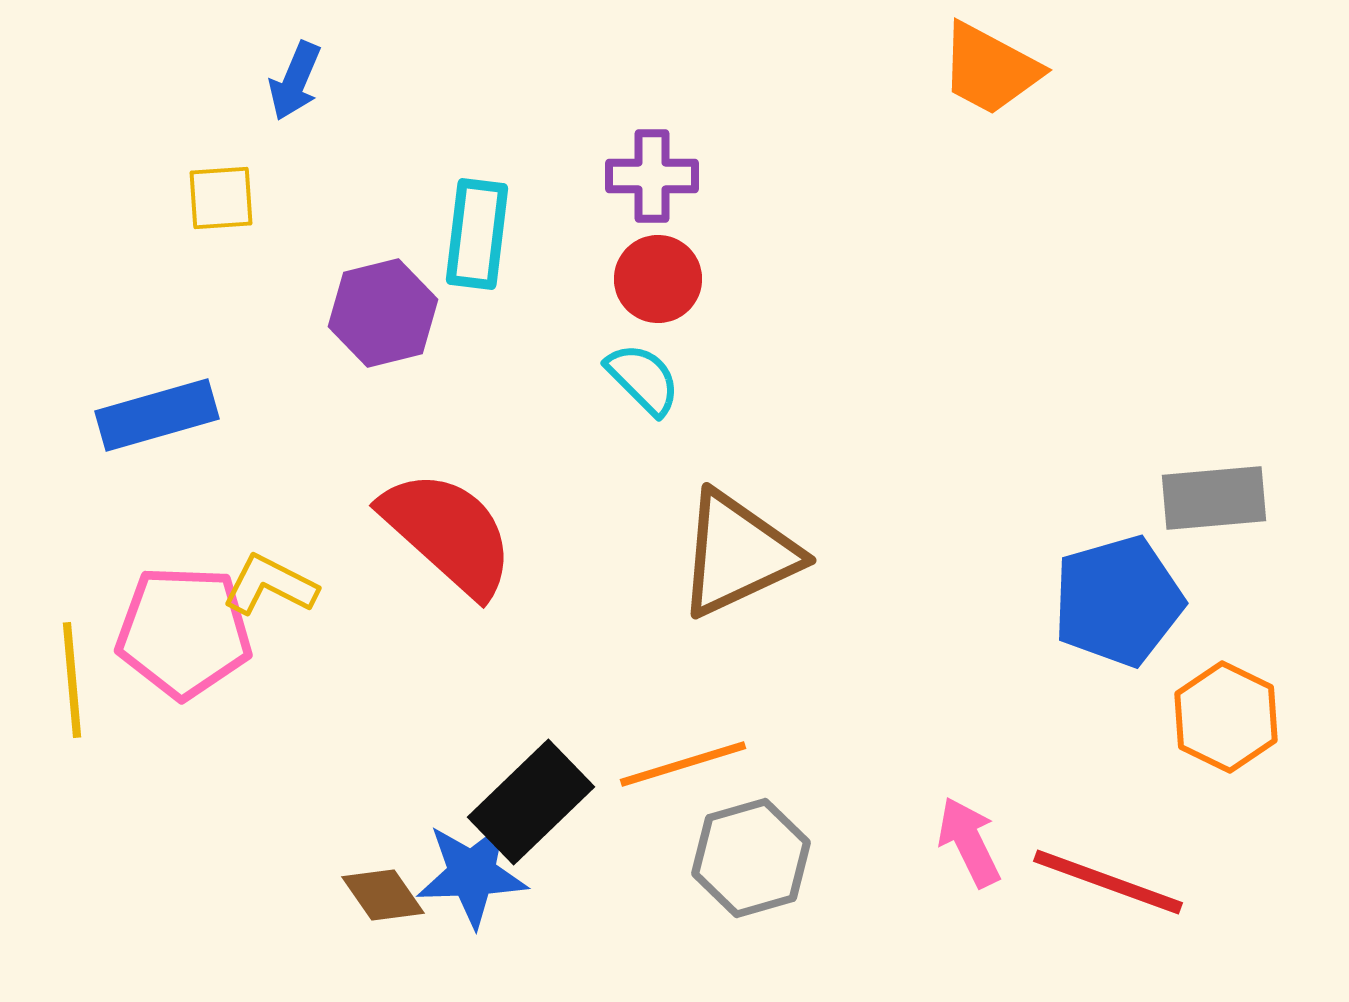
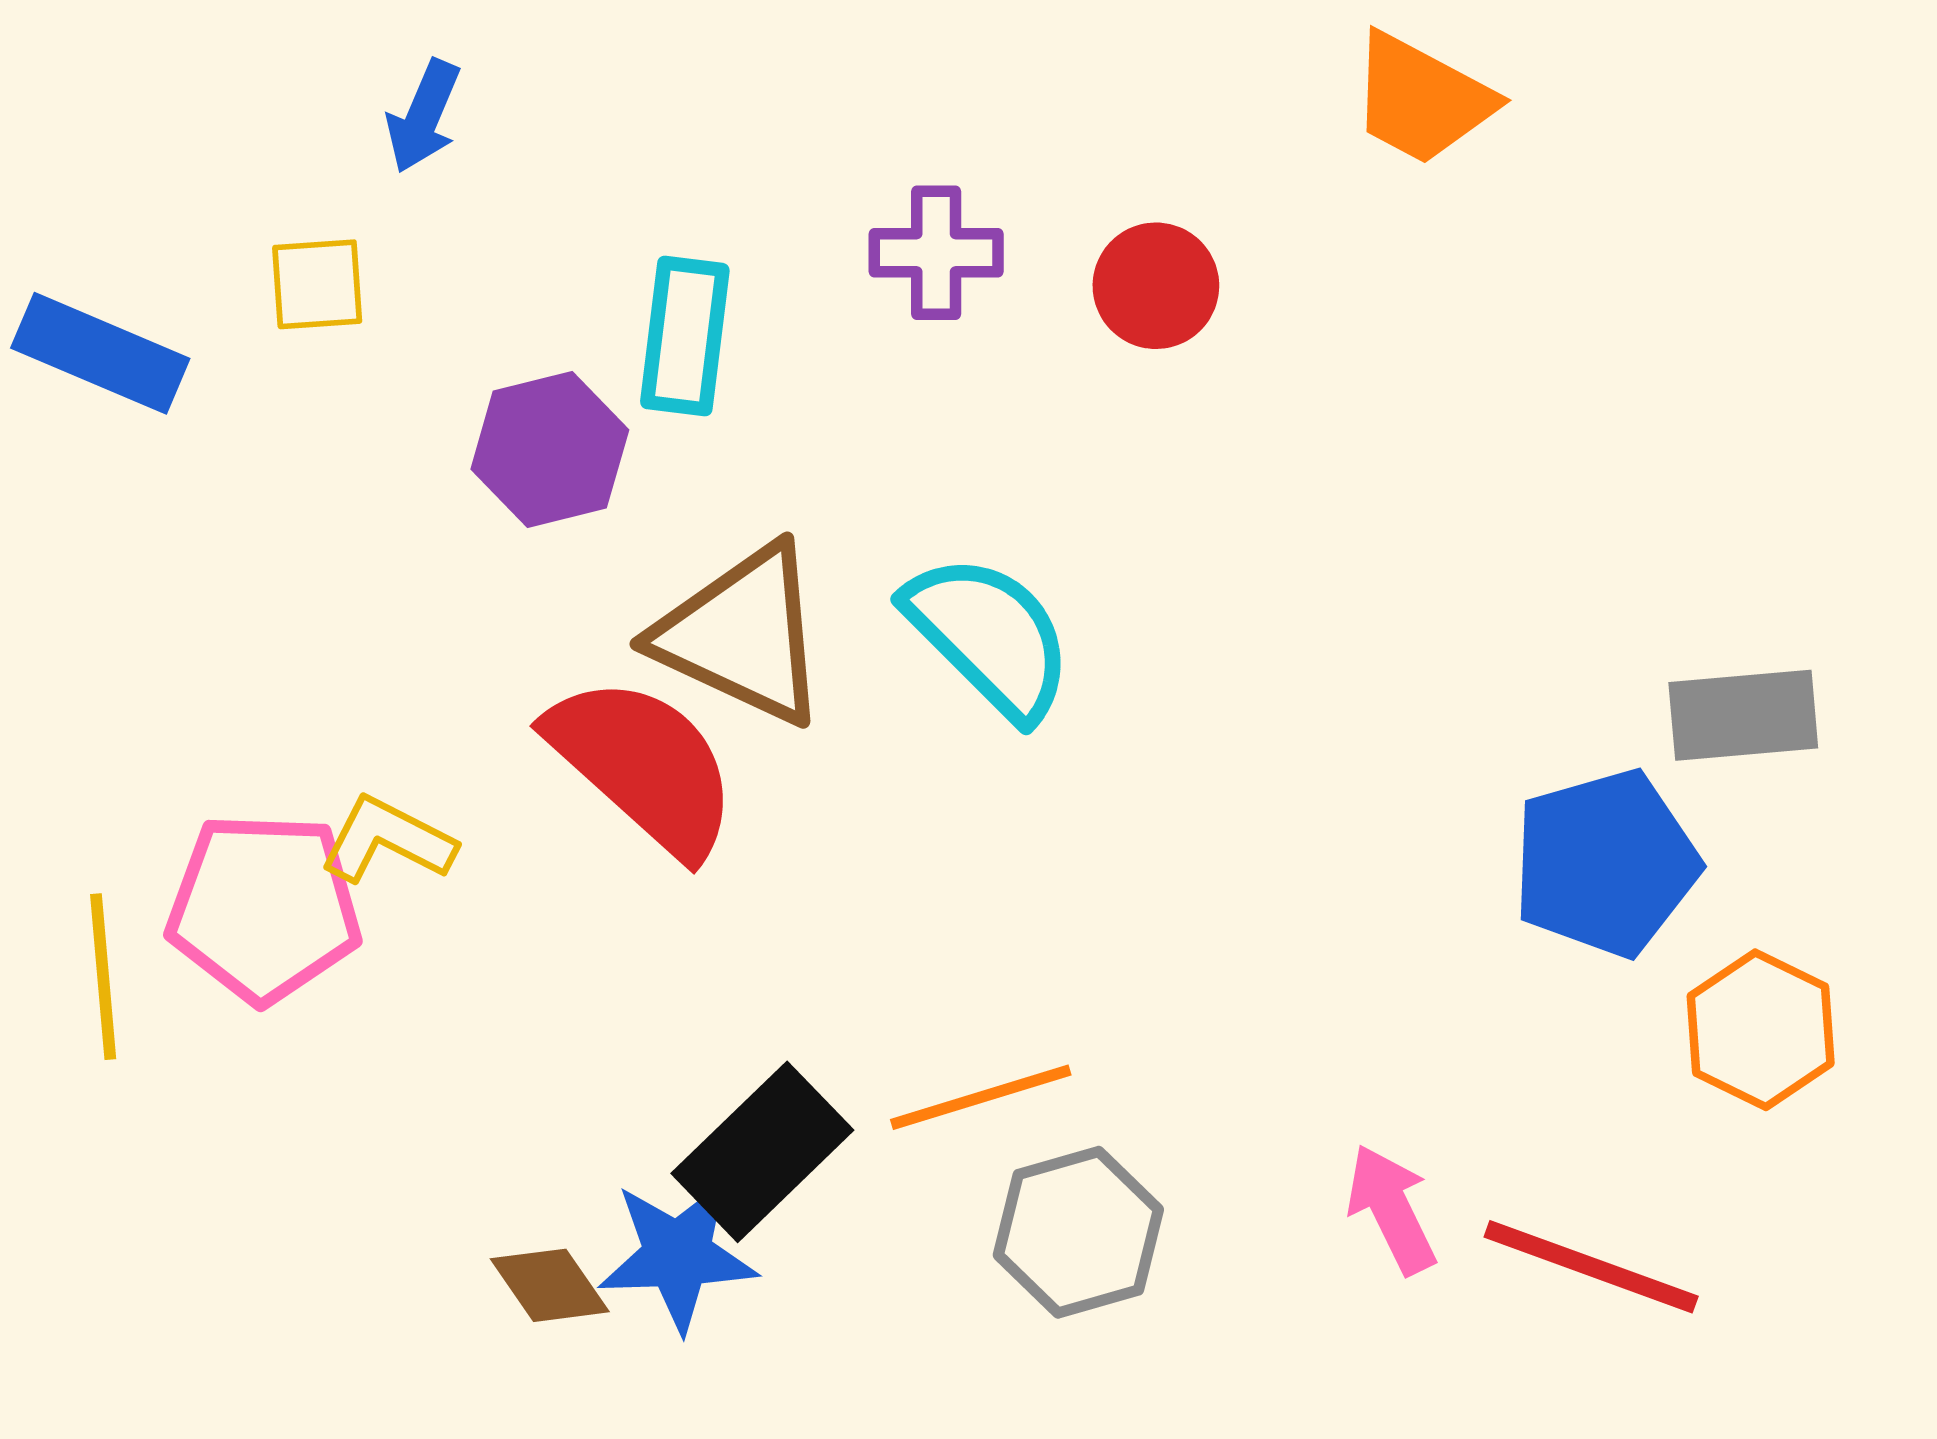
red circle: (658, 279) -> (1156, 286), moved
cyan semicircle: (643, 379) -> (989, 636), moved, size x1.6
blue rectangle: (157, 415) -> (100, 353), moved, turned 39
brown triangle: (738, 554) -> (742, 635), moved, turned 50

